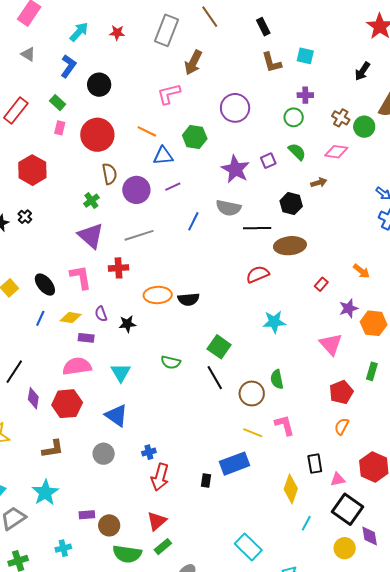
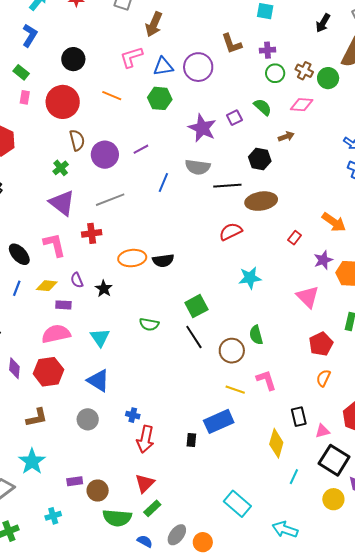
brown L-shape: (272, 62) -> (232, 44), moved
black circle: (99, 85) -> (73, 59), moved
green circle: (294, 117) -> (275, 73), moved
blue triangle: (163, 156) -> (163, 66), moved
orange arrow: (361, 271) -> (334, 222), size x1.4
black star: (127, 324) -> (104, 289), turned -30
green square: (219, 347) -> (196, 306), turned 30
blue cross: (149, 452) -> (133, 415), turned 32

